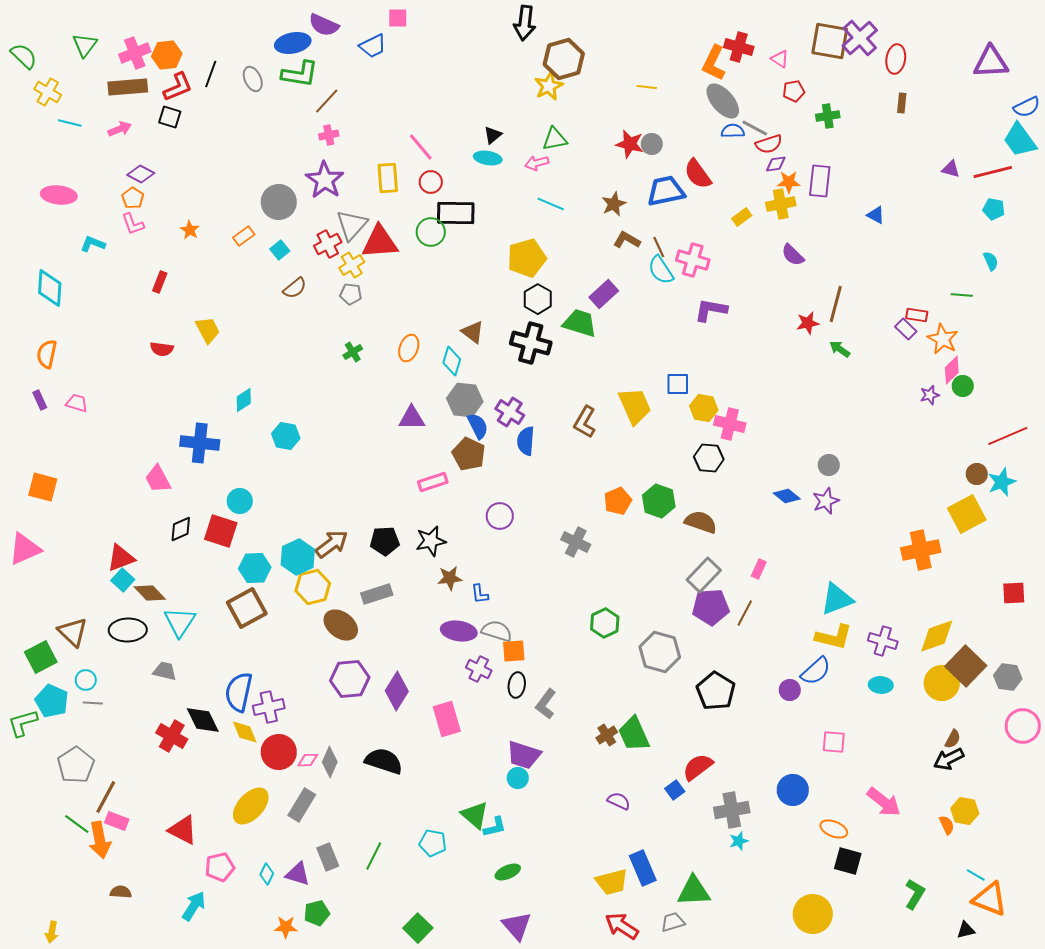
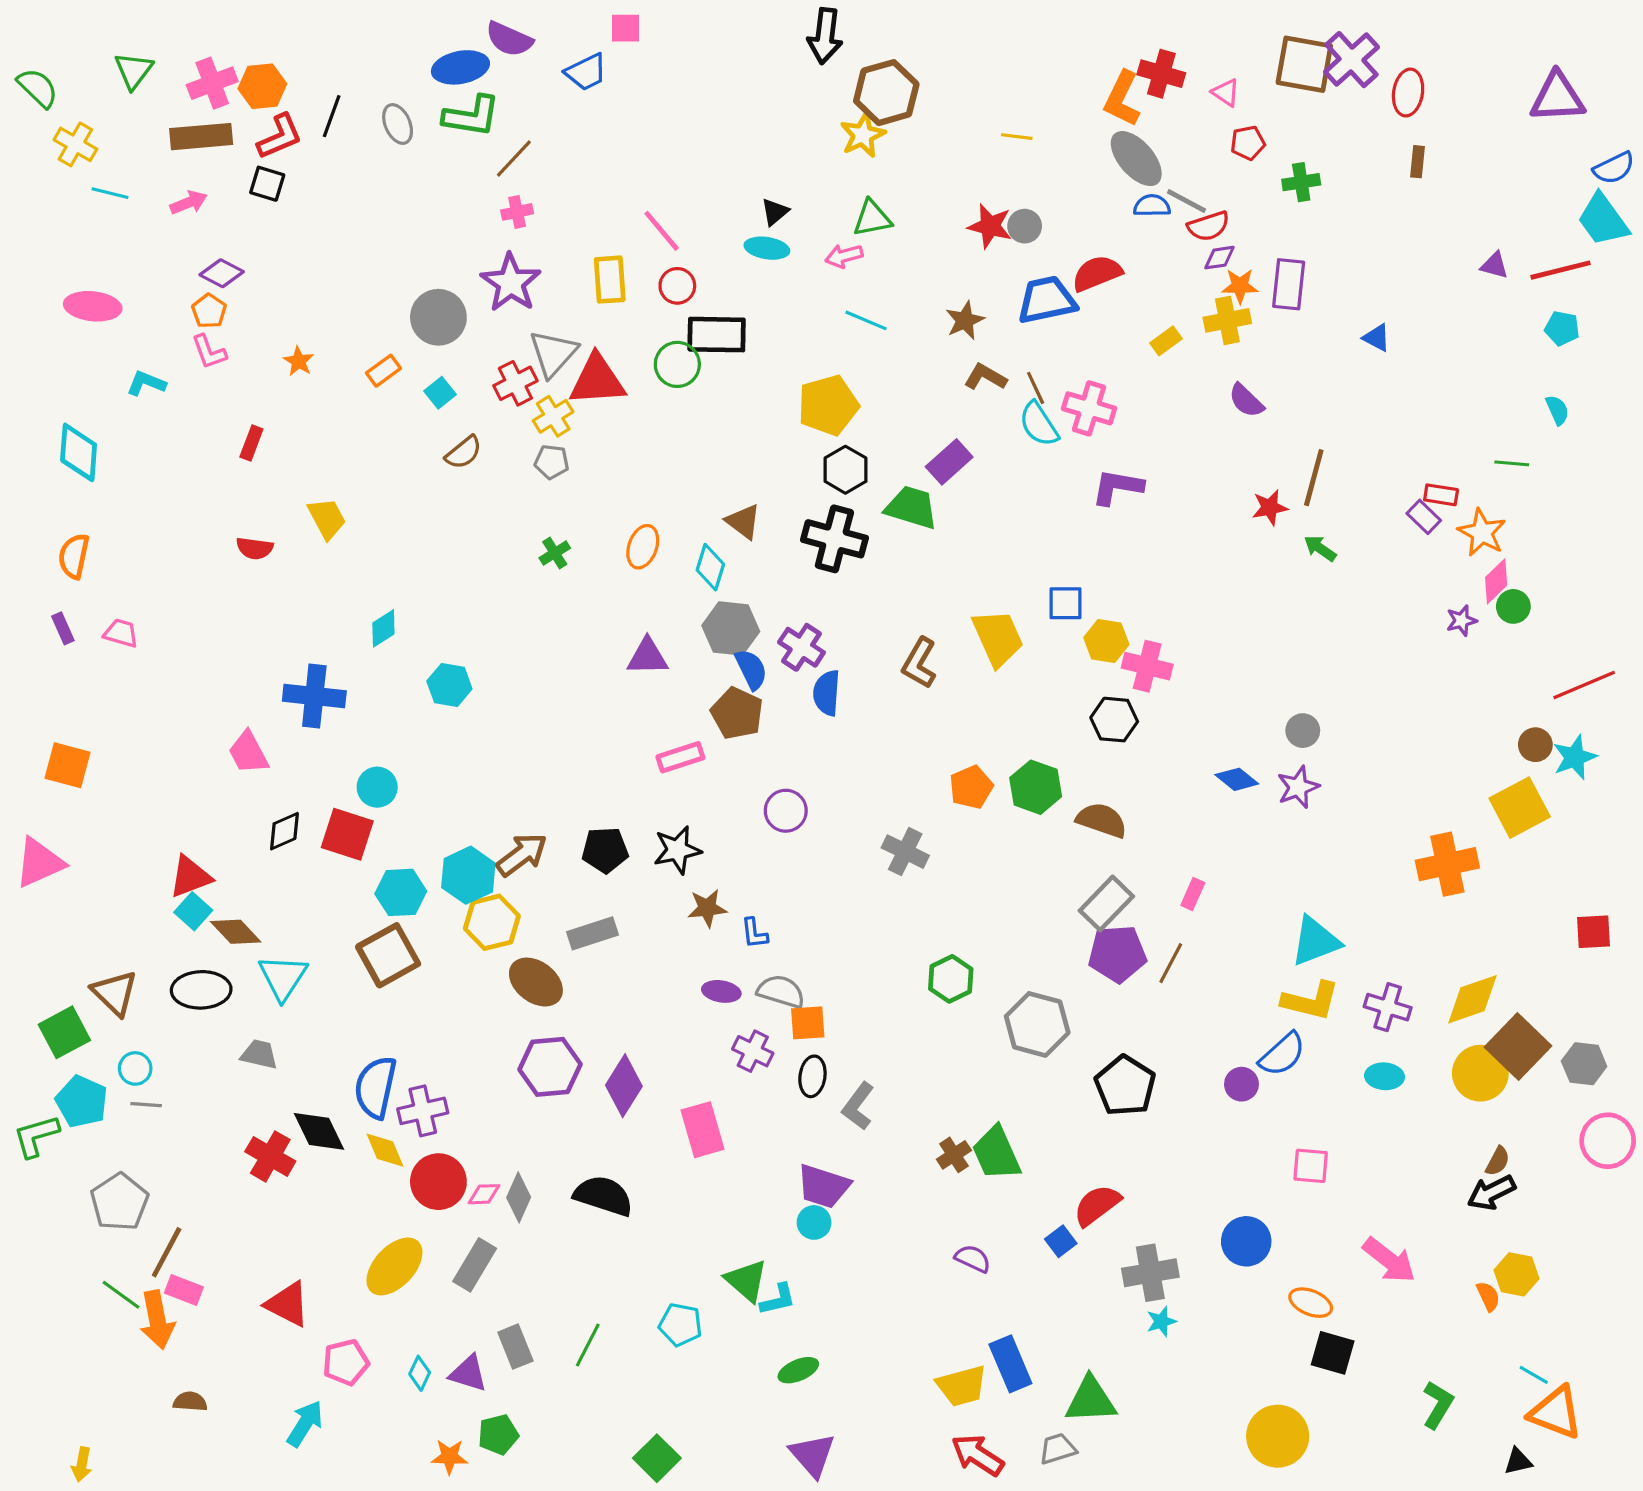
red semicircle: (698, 174) -> (1097, 273), turned 104
purple ellipse: (459, 631) -> (721, 991), size x0.7

